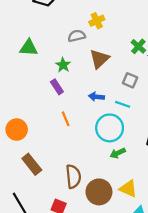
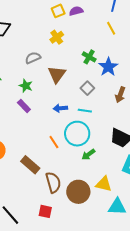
yellow cross: (97, 21) -> (57, 37), moved
gray square: (130, 80) -> (87, 88), turned 32
orange line: (66, 119) -> (54, 142), moved
brown rectangle: (32, 164) -> (30, 165), moved

